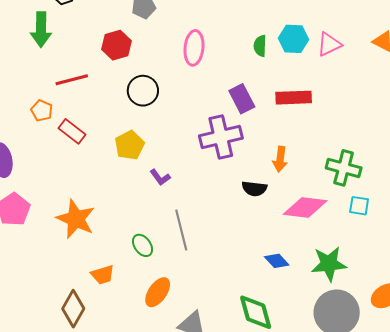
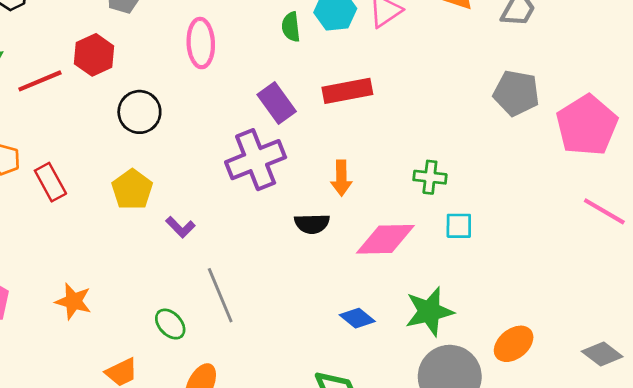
red line: (72, 80) -> (40, 81), moved
red rectangle: (72, 131) -> (50, 182), turned 32
green cross: (344, 168) -> (430, 177), size x0.7
orange star: (76, 219) -> (73, 301), size x0.7

